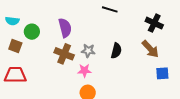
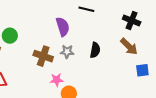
purple semicircle: (65, 28) -> (63, 27), moved
pink star: (84, 71) -> (57, 80), moved

